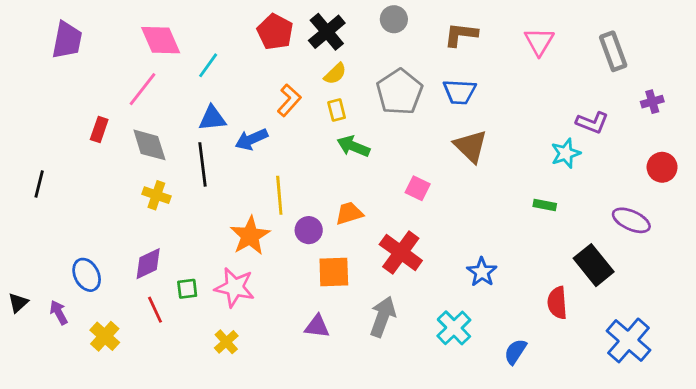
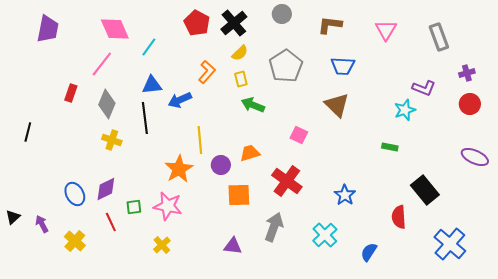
blue trapezoid: (460, 92) -> (343, 66), moved
gray diamond: (149, 145) -> (107, 104), turned 40
red circle: (662, 167) -> (470, 104), moved
purple ellipse: (631, 220) -> (475, 157), moved
blue ellipse: (87, 275) -> (75, 194), moved
purple triangle: (317, 326) -> (233, 246), moved

